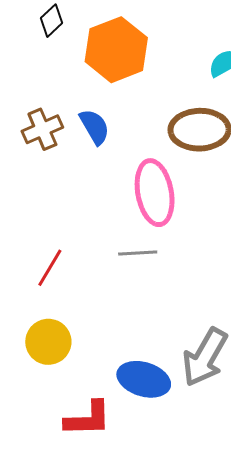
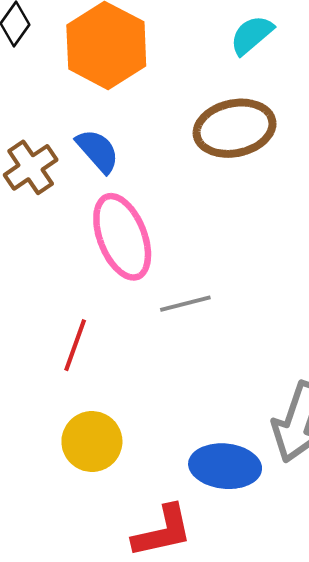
pink ellipse: (155, 193) -> (122, 237), moved

